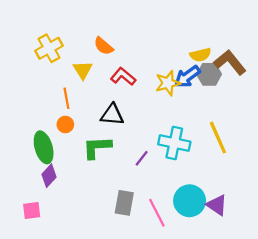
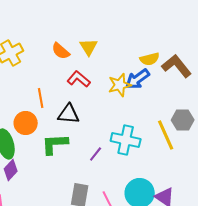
yellow triangle: (83, 70) -> (89, 47), moved
gray hexagon: (209, 74) -> (183, 120), moved
orange line: (66, 98) -> (41, 98), moved
orange circle: (65, 124) -> (26, 123), size x1.5

